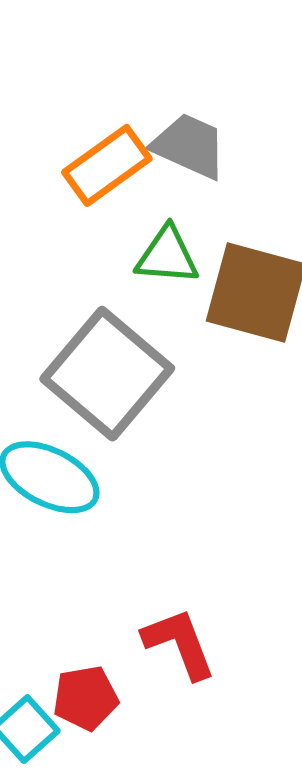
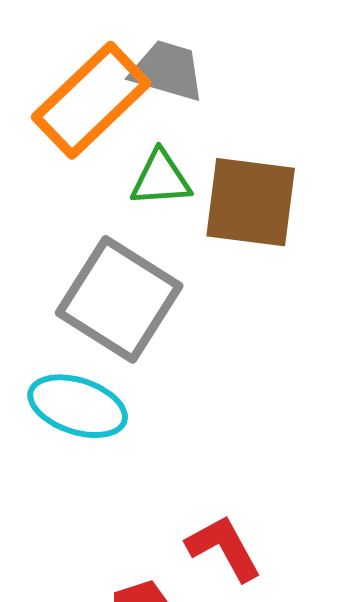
orange rectangle: (107, 165) -> (91, 100), size x1.4

